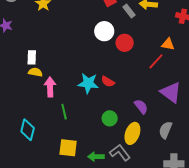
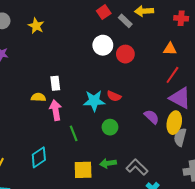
white rectangle: (32, 57) -> (55, 83), moved
red line: (156, 61) -> (172, 75), moved
green circle: (110, 118) -> (110, 127), moved
cyan diamond: (28, 130) -> (39, 157), turned 50
yellow ellipse: (132, 133) -> (174, 123), moved
green arrow: (96, 157) -> (108, 163), moved

